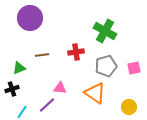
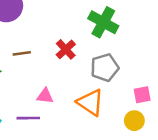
red cross: (76, 52) -> (66, 49), turned -35
pink square: (134, 68) -> (142, 95), moved
purple line: (47, 105) -> (28, 118), turned 42

